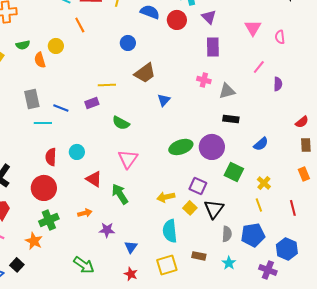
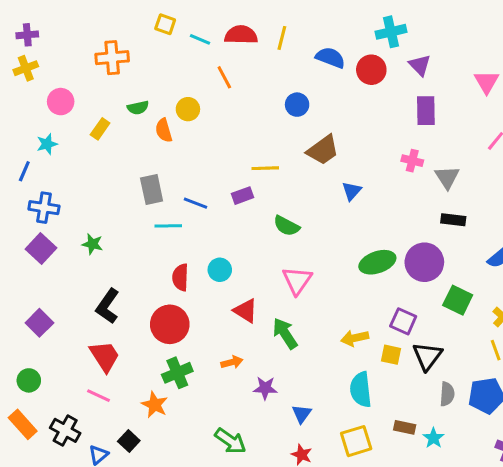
gray triangle: (227, 91) -> (447, 177), turned -48
yellow square: (190, 208) -> (391, 355), turned -32
cyan star: (229, 263) -> (433, 438), moved

